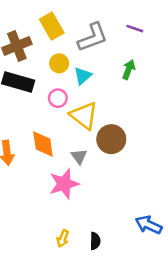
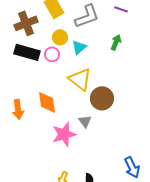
pink circle: (58, 98) -> (52, 54), moved
gray triangle: (79, 157) -> (85, 121), moved
blue arrow: (149, 225) -> (132, 167), turned -140

